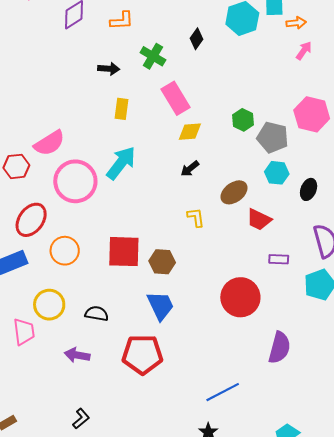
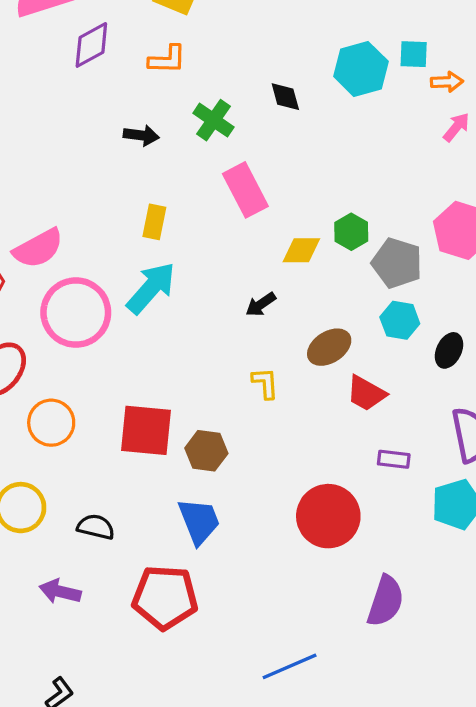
black diamond: (196, 39) -> (285, 97), turned -55
yellow rectangle: (121, 109) -> (154, 222), moved
yellow diamond: (190, 132) -> (301, 250), moved

